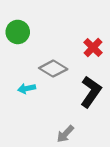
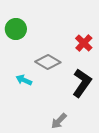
cyan arrow: (27, 88) -> (24, 80), turned 35

